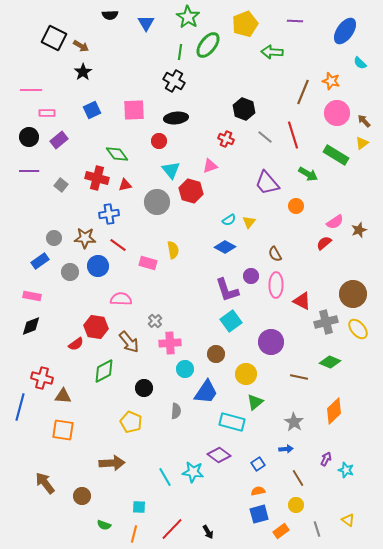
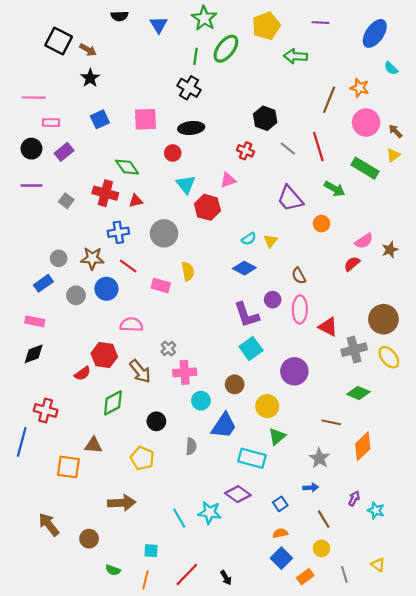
gray circle: (157, 202) -> (164, 233), moved
brown line: (299, 377) -> (331, 422), moved
brown triangle: (63, 396) -> (93, 445), moved
blue square: (259, 514) -> (281, 558), turned -30

